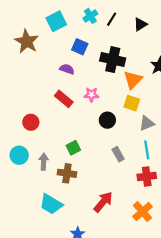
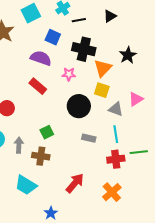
black line: (112, 19) -> (79, 20), moved, turned 48
purple semicircle: (67, 69) -> (41, 58), size x1.5
pink star: (91, 95) -> (69, 74), moved
black circle: (107, 120) -> (79, 106), size x1.5
gray triangle: (147, 123) -> (116, 109), turned 42
gray rectangle: (118, 154) -> (89, 138), turned -48

